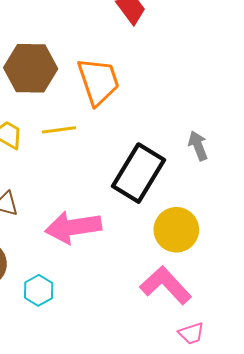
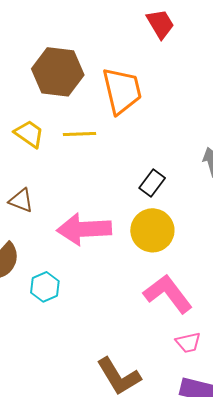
black rectangle: (138, 173) -> (152, 183), size x0.5
yellow circle: (176, 230) -> (152, 230), moved

